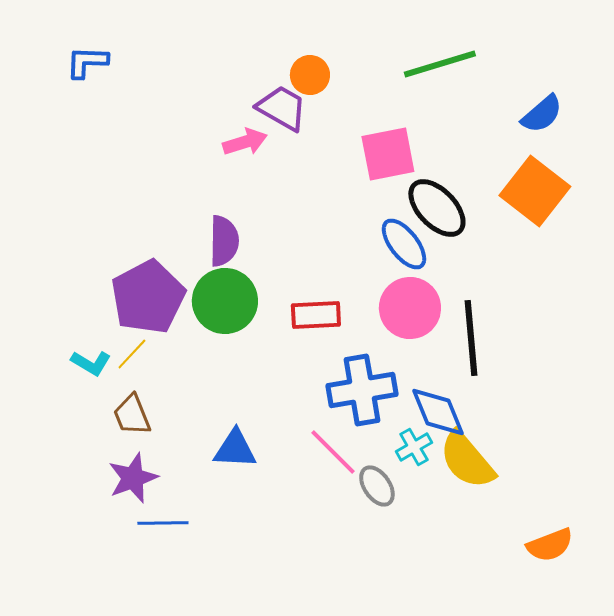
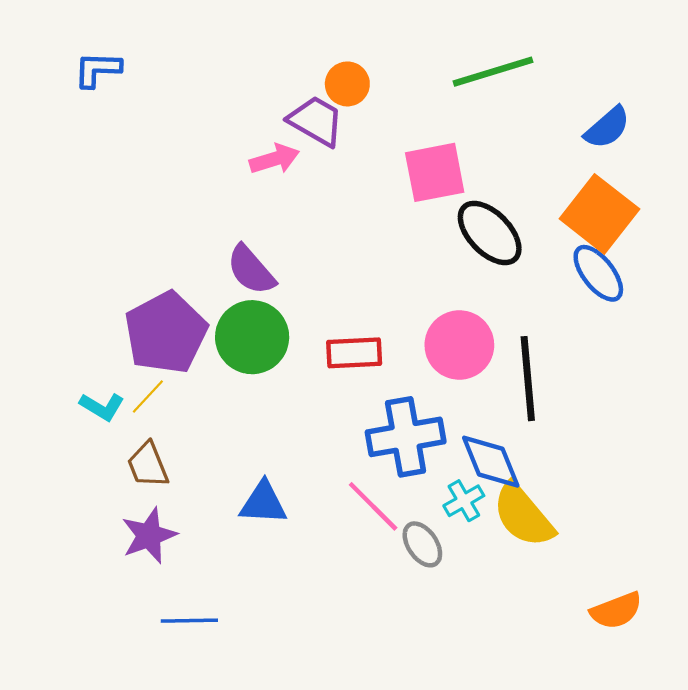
purple semicircle: (224, 241) -> (251, 270), turned 138
blue ellipse: (404, 244) -> (598, 273), moved
blue line: (163, 523) -> (189, 621), moved

